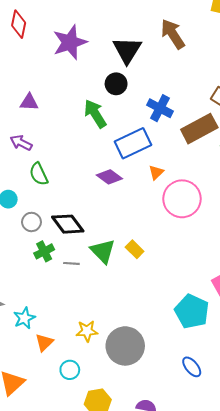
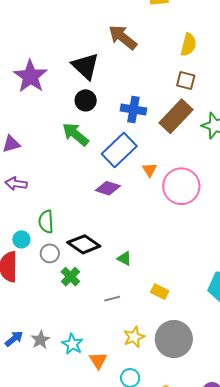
green semicircle: (39, 174) -> (46, 222), moved, turned 40
yellow rectangle: (135, 249) -> (160, 292), moved
green triangle: (103, 251) -> (124, 258), size x0.6
gray line: (71, 263) -> (112, 299), moved

